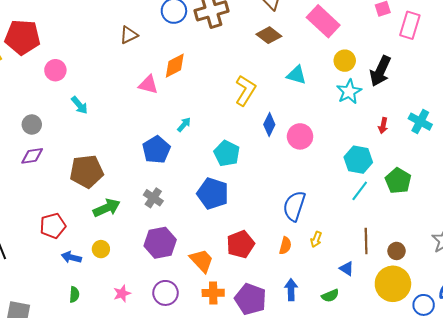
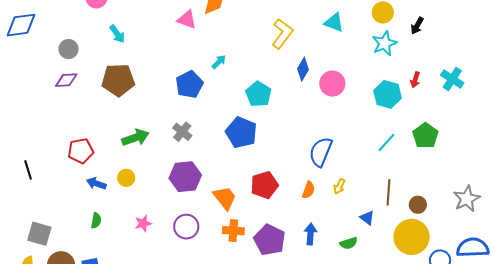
black arrow: (380, 71) -> (417, 26), size x0.6
cyan hexagon: (358, 160) -> (388, 94), moved
brown pentagon: (87, 171) -> (118, 80), moved

